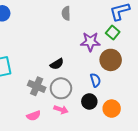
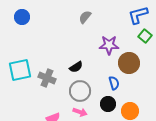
gray semicircle: (66, 13) -> (85, 17), turned 40
green square: (113, 33) -> (145, 36), moved
gray cross: (37, 86) -> (47, 78), moved

